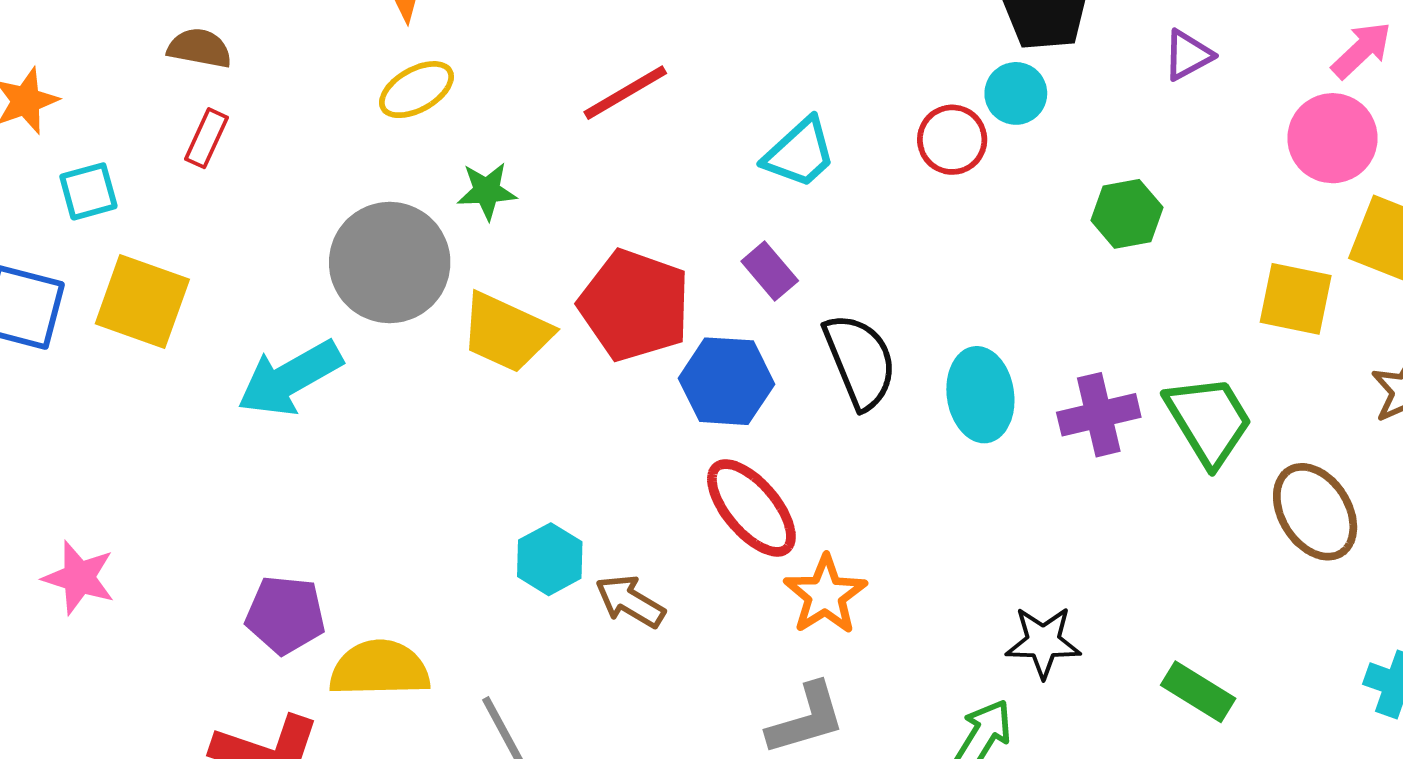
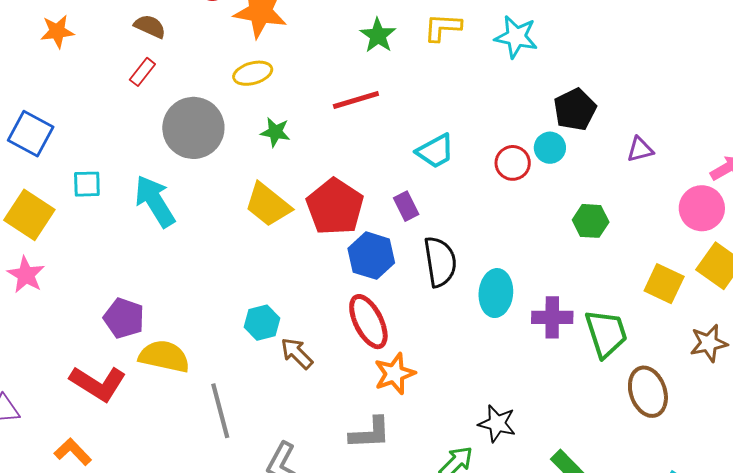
cyan square: (88, 191) -> (87, 184), moved
gray circle: (390, 263) -> (193, 128), moved
yellow square: (142, 301) -> (29, 215), moved
cyan arrow: (290, 378) -> (155, 201), turned 74

